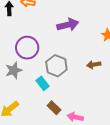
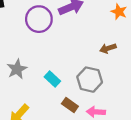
purple circle: (27, 48) -> (39, 19), moved
gray hexagon: (56, 66) -> (90, 80), moved

